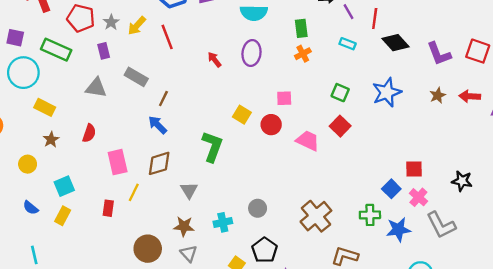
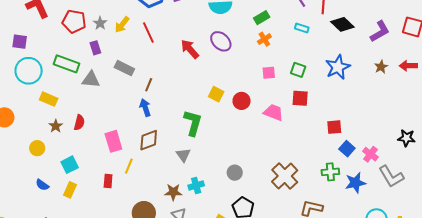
green rectangle: (301, 28) -> (262, 18), turned 70
green rectangle: (56, 50) -> (66, 64), moved
purple ellipse: (251, 53) -> (221, 41), turned -50
purple L-shape: (439, 54) -> (380, 31), turned -95
red arrow: (214, 60) -> (190, 49), size x1.5
pink square: (284, 98) -> (269, 73), moved
blue arrow: (158, 125) -> (145, 108), turned 30
red square: (340, 126) -> (300, 98), turned -36
red semicircle: (89, 133) -> (79, 123), moved
red square: (414, 169) -> (334, 127), moved
gray triangle: (189, 190) -> (183, 155), moved
cyan cross: (223, 222) -> (196, 186), moved

